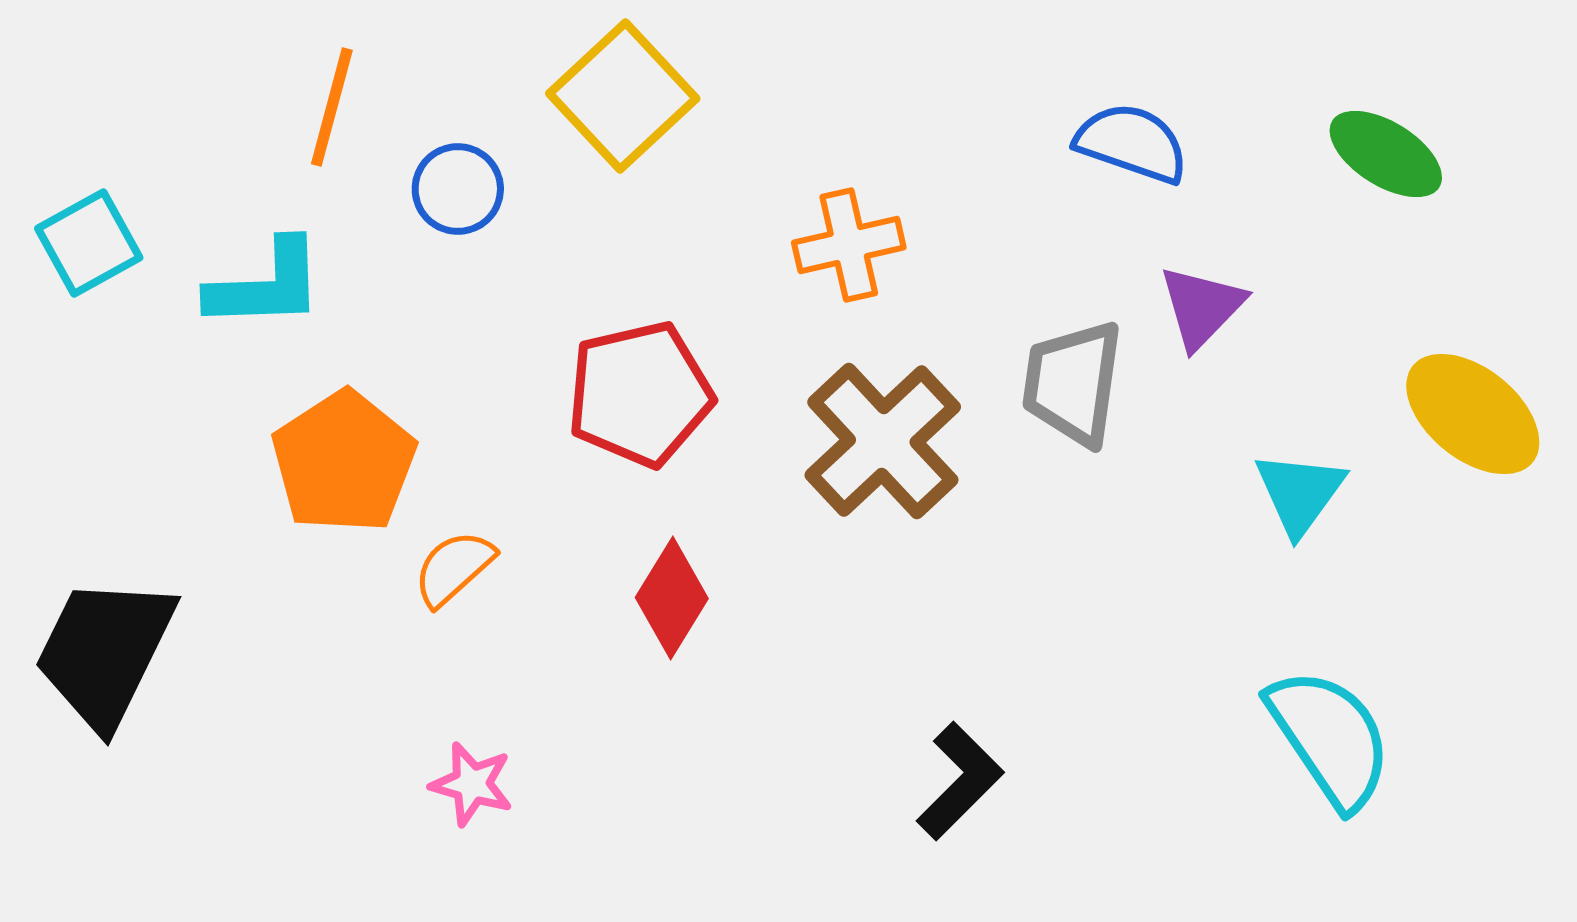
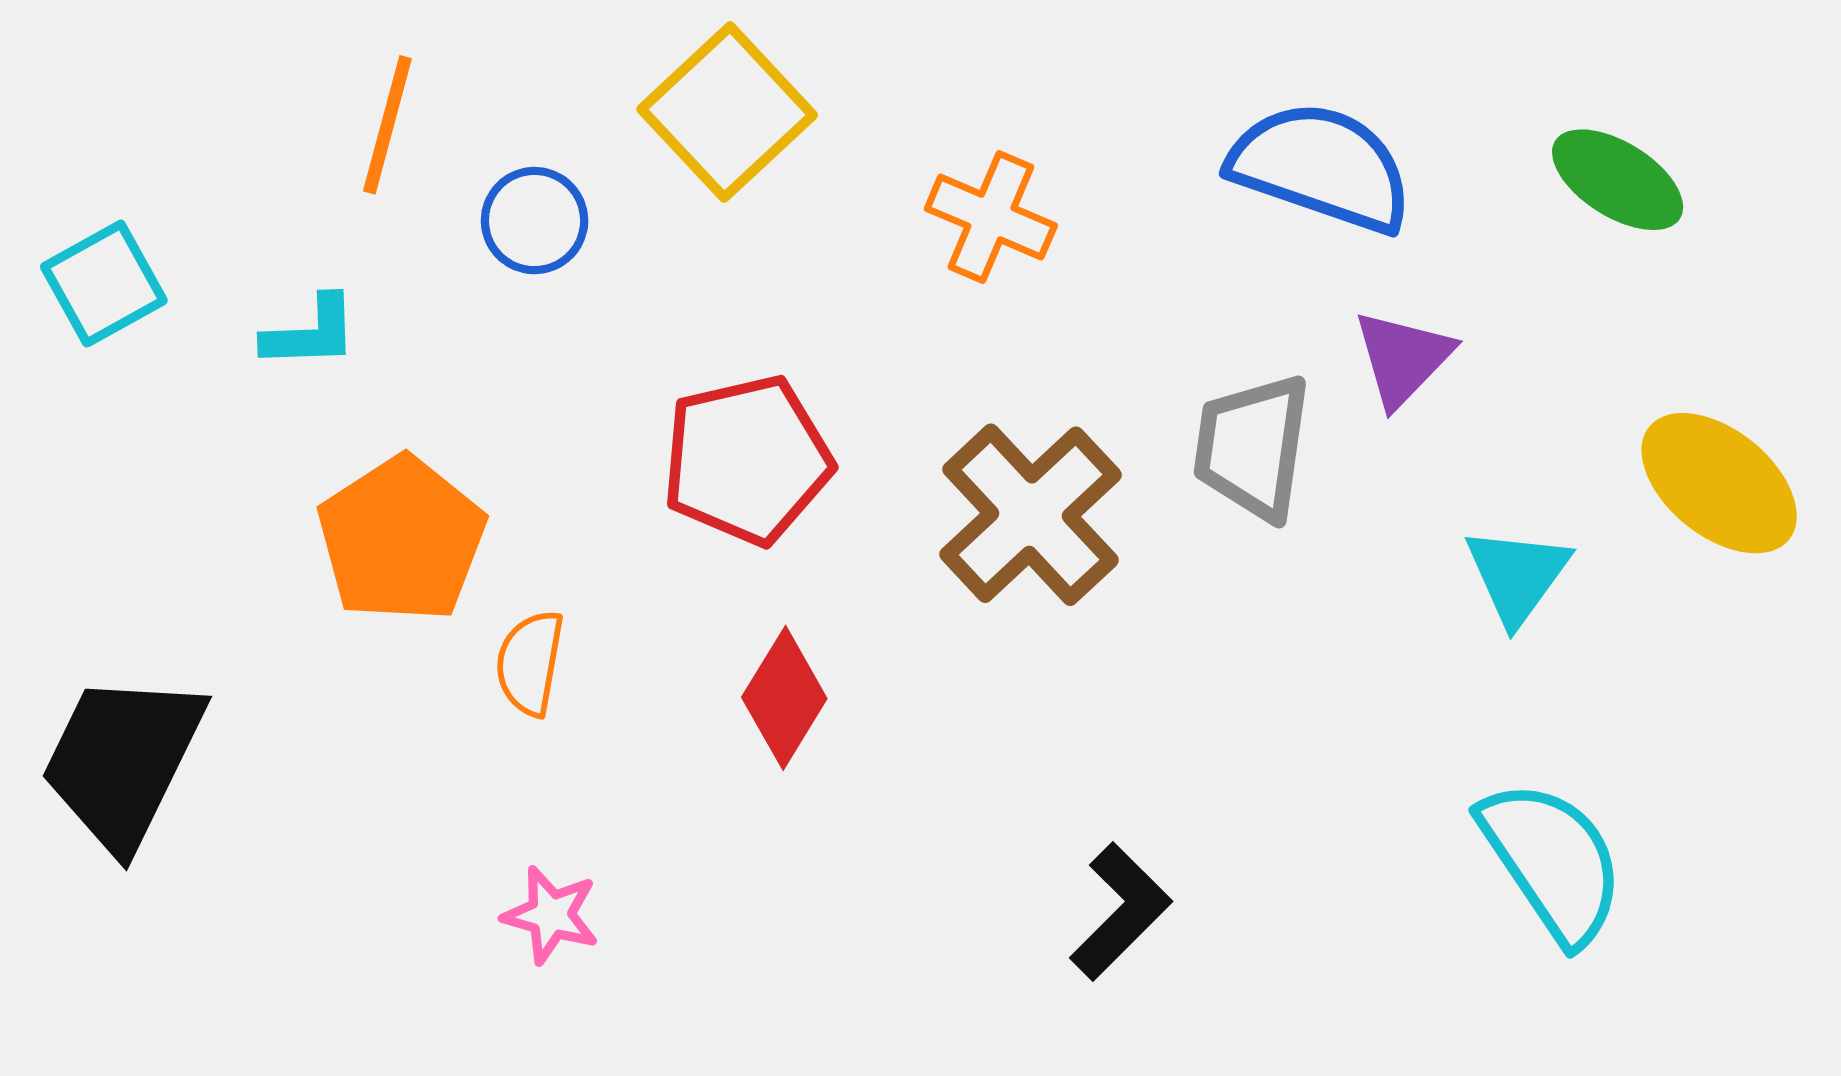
blue semicircle: (1132, 143) -> (1321, 167), size x1.4
orange cross: (849, 245) -> (991, 217), moved, turned 36
cyan L-shape: (266, 285) -> (310, 333), size x0.7
orange semicircle: (454, 568) -> (530, 663), turned -38

